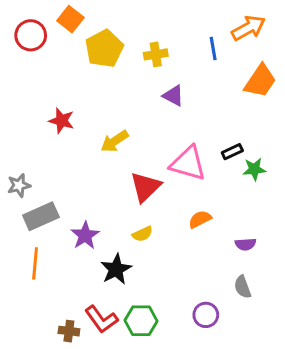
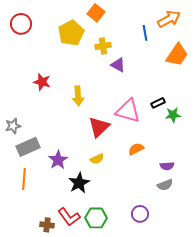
orange square: (70, 19) -> (96, 13), moved
yellow cross: (156, 54) -> (103, 46), moved
yellow arrow: (115, 141) -> (78, 96), turned -60
gray semicircle: (243, 287) -> (165, 185), moved, turned -91

